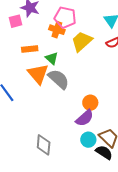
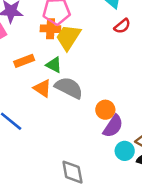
yellow trapezoid: (82, 41) -> (68, 37), moved
orange triangle: (38, 74) -> (42, 88), size x0.7
orange circle: (90, 103) -> (105, 110), moved

